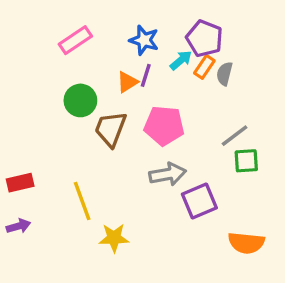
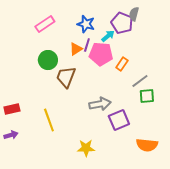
orange rectangle: (204, 67) -> (122, 64), moved
gray semicircle: (224, 74) -> (134, 14), moved
pink pentagon: (164, 126) -> (101, 54), moved
yellow star: (114, 238) -> (86, 148), moved

